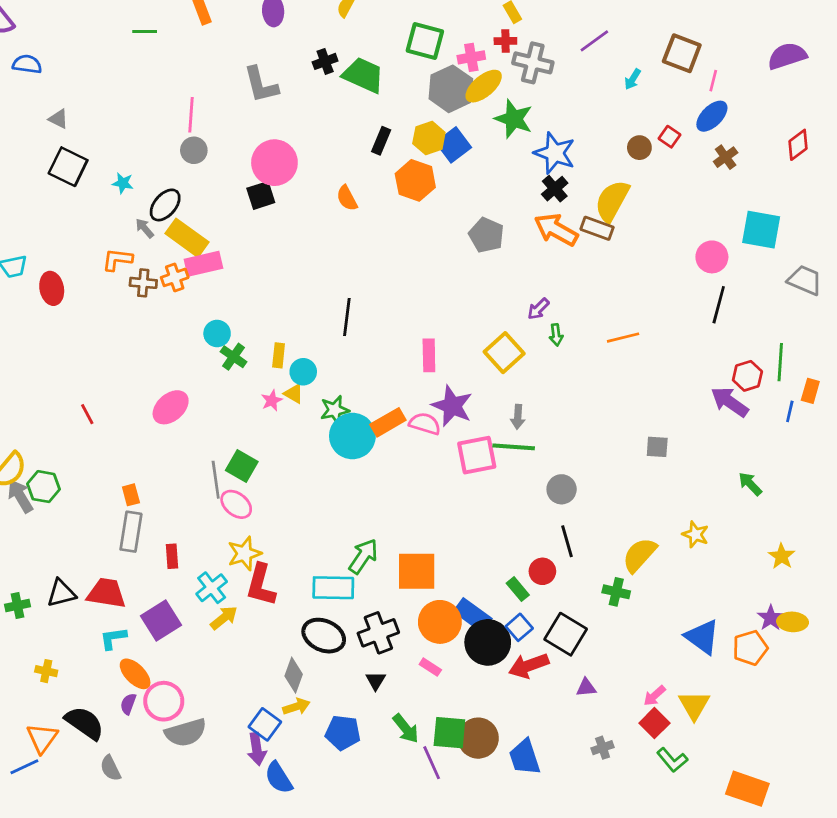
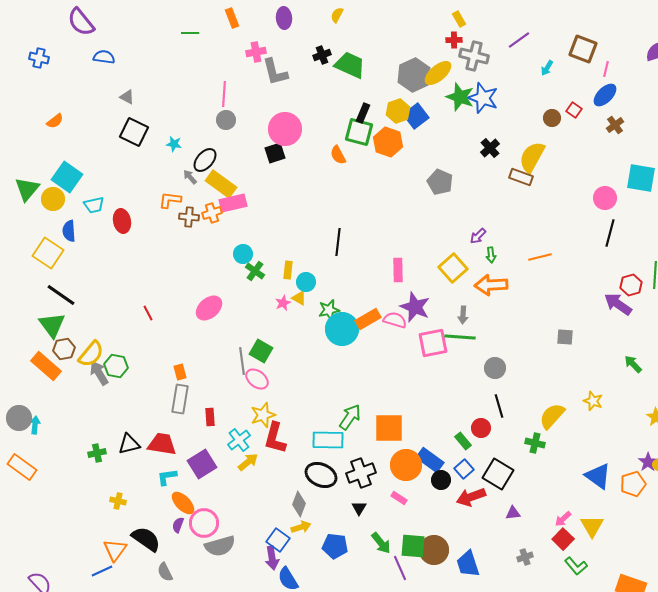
green square: (425, 41) -> (359, 132), moved
pink cross: (471, 57) -> (256, 52), moved
blue star: (555, 153) -> (483, 98), moved
orange arrow: (556, 230) -> (491, 285), moved, turned -32
black circle: (488, 642) -> (441, 480), size x0.6

